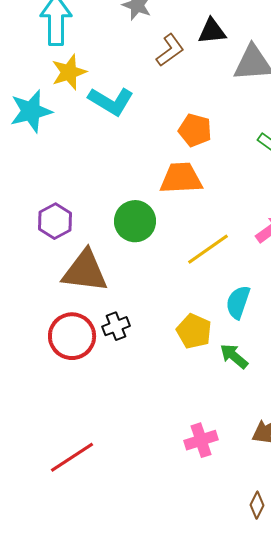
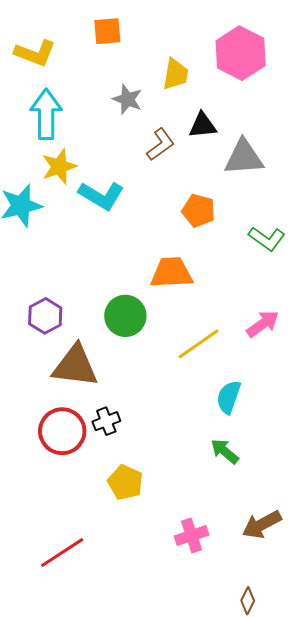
orange pentagon: (195, 130) -> (199, 211), moved
yellow pentagon: (194, 331) -> (125, 482), moved

